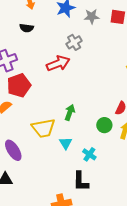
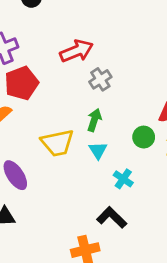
gray cross: (74, 42) -> (100, 79), moved
cyan triangle: (66, 143) -> (98, 150), moved
black L-shape: (81, 181) -> (112, 217), turned 135

